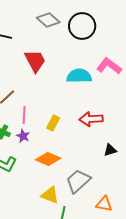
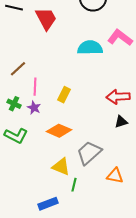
red trapezoid: (35, 61) -> (46, 19), moved
red arrow: (91, 119) -> (118, 97), moved

